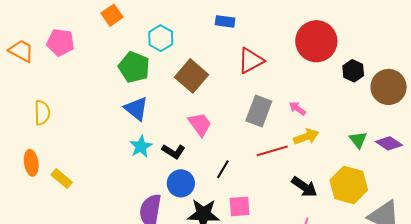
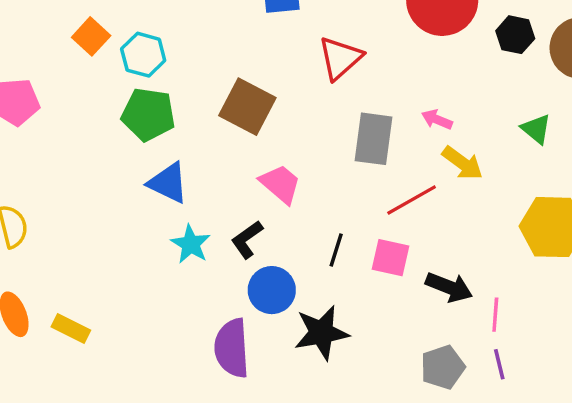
cyan hexagon: (161, 38) -> (143, 55), moved
yellow arrow: (306, 137) -> (463, 163), turned 70
green triangle: (358, 140) -> (536, 129), moved
black L-shape: (174, 151) -> (247, 239), turned 125
black arrow: (304, 187) -> (449, 287), moved
pink square: (240, 206) -> (391, 258), moved, turned 30

